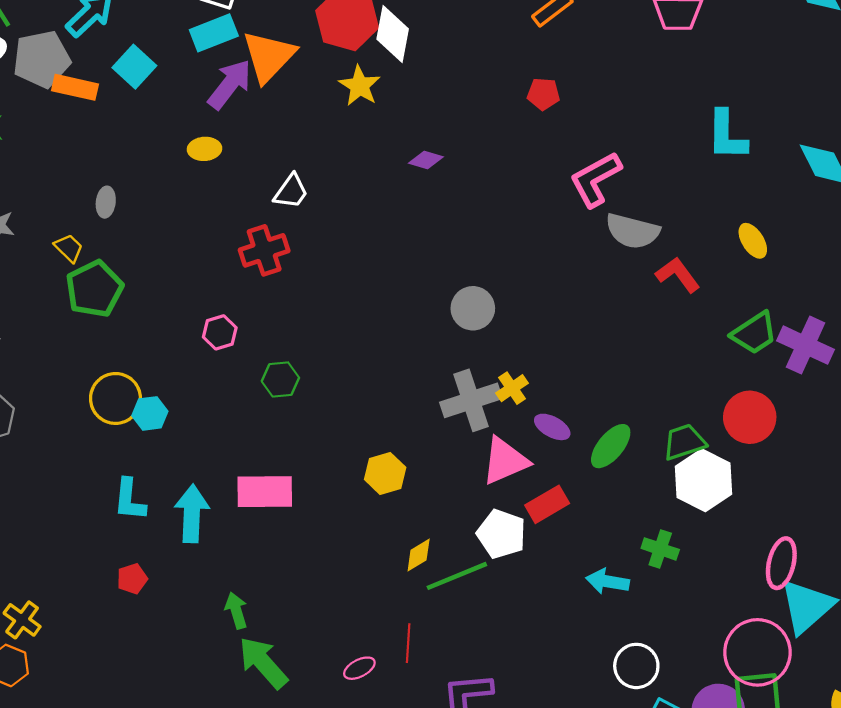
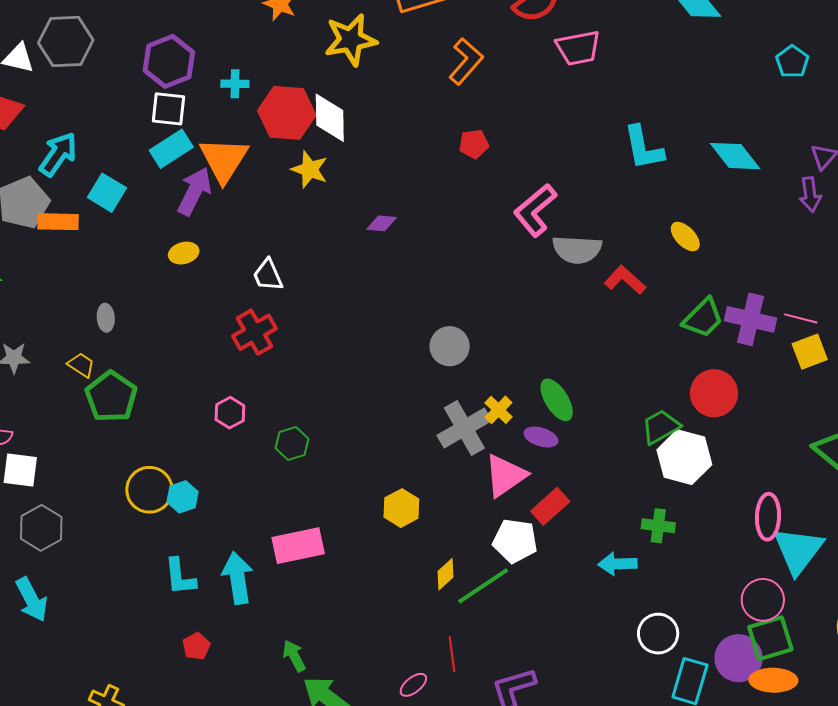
white trapezoid: (291, 191) -> (268, 275), turned 132
green ellipse: (611, 446) -> (557, 400), moved, turned -60
pink circle: (757, 652) -> (763, 600), size x0.7

